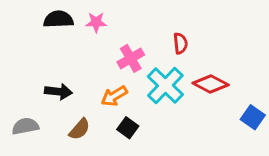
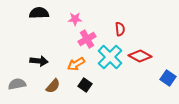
pink star: (96, 22) -> (75, 19), moved

